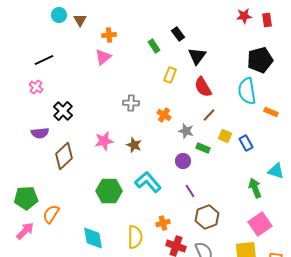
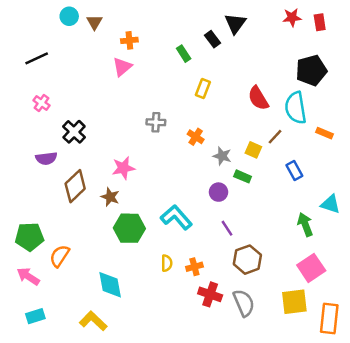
black triangle: (197, 56) -> (235, 23), moved
black line: (44, 60) -> (37, 58), moved
red semicircle: (203, 87) -> (258, 98), moved
brown line: (209, 115) -> (275, 137), moved
yellow square: (225, 136) -> (253, 150), moved
brown star: (134, 145) -> (110, 197), moved
pink arrow: (25, 231) -> (28, 276), turned -102
yellow semicircle: (135, 237) -> (167, 263), moved, size x0.6

